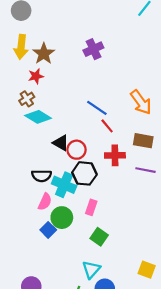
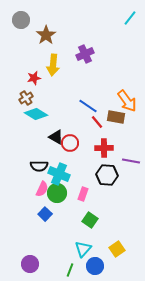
yellow arrow: (21, 47) -> (53, 65), moved
brown star: (44, 54) -> (46, 35), moved
brown rectangle: (143, 141) -> (116, 117), moved
black hexagon: (84, 173) -> (107, 175), moved
green circle: (62, 218) -> (57, 193), moved
yellow square: (147, 270) -> (117, 249), moved, turned 35

